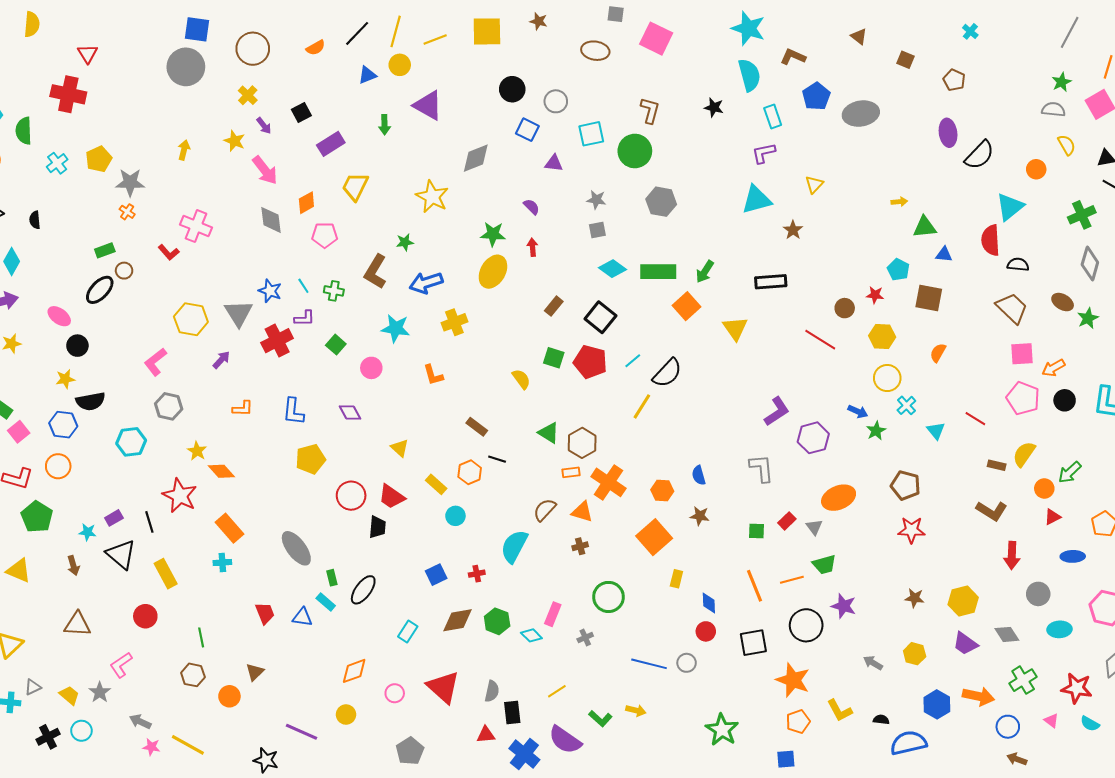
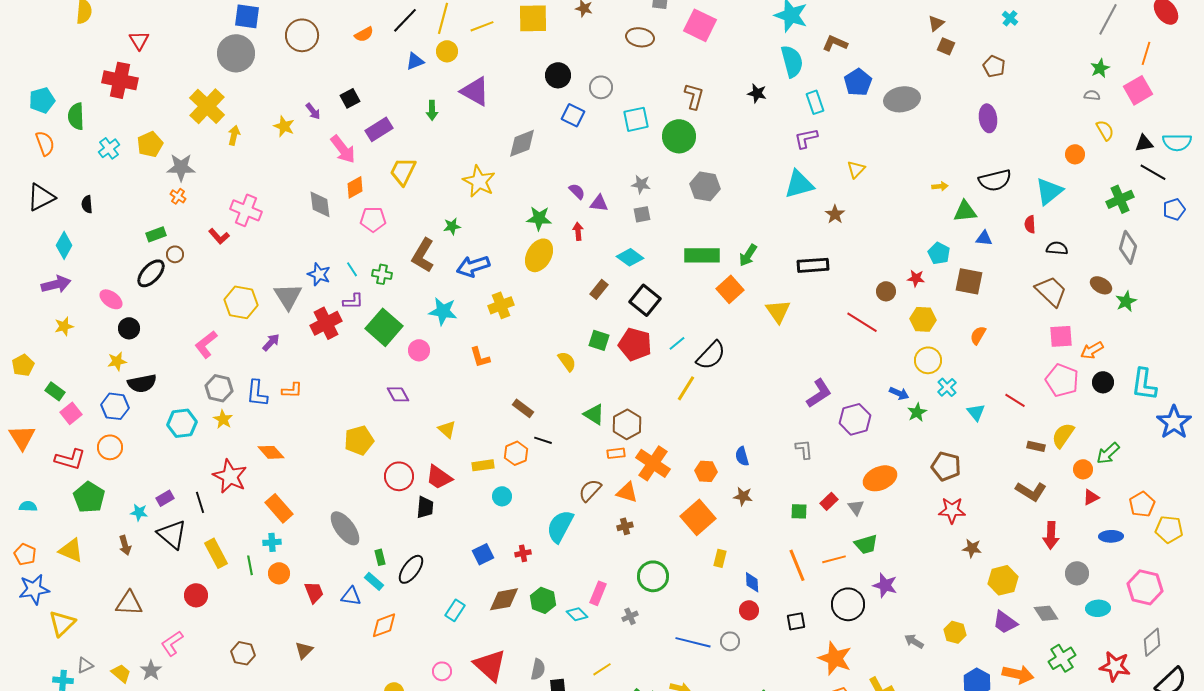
brown triangle: (859, 36) -> (936, 23), moved, turned 42
yellow cross: (248, 95) -> (207, 106), moved, size x1.8
gray semicircle: (1053, 109) -> (1092, 95), size x0.7
black semicircle: (979, 155) -> (995, 180), moved, turned 32
purple triangle: (554, 163) -> (599, 203), moved
pink arrow: (265, 170) -> (343, 149), moved
red semicircle: (991, 240) -> (1030, 224), size x0.6
cyan diamond: (613, 269) -> (630, 257), moved
green square: (336, 345) -> (384, 327), size x1.8
blue L-shape: (293, 411) -> (257, 393), moved
yellow star: (197, 451) -> (223, 419), moved
gray L-shape: (762, 468) -> (804, 449), size x0.7
yellow rectangle: (436, 484) -> (483, 465), turned -50
brown star: (915, 598) -> (972, 548), moved
green line: (201, 637) -> (250, 565), moved
black square: (753, 643) -> (796, 621), size x0.7
orange diamond: (354, 671) -> (384, 625), moved
orange circle: (229, 696) -> (279, 573), moved

